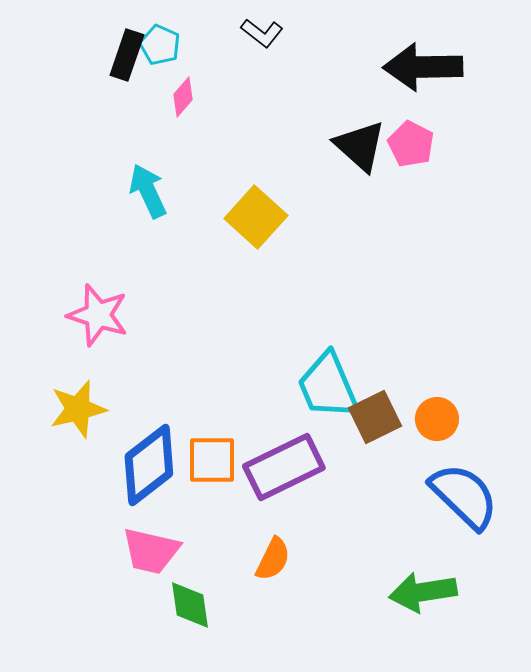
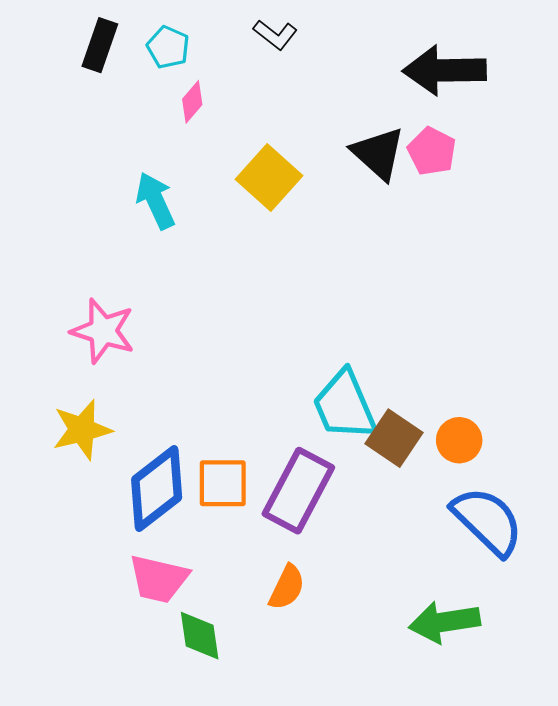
black rectangle: (127, 55) -> (100, 45), moved
yellow square: (256, 217) -> (269, 178), moved
brown square: (375, 417) -> (394, 438), turned -30
purple rectangle: (284, 467) -> (298, 491), turned -36

